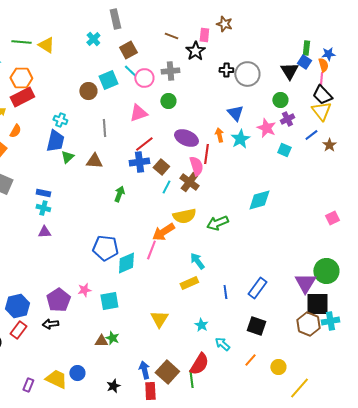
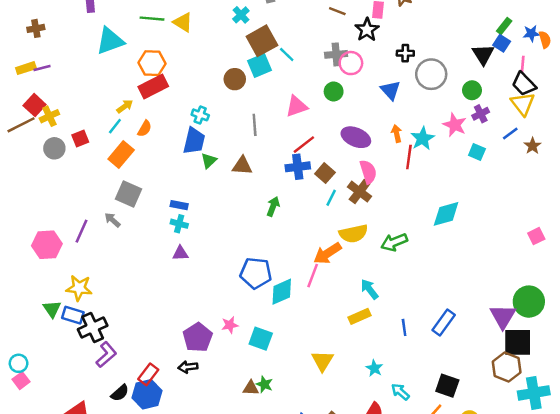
green rectangle: (306, 48) -> (504, 26), turned 32
brown square: (128, 50) -> (262, 41), moved, size x1.4
orange semicircle: (323, 65) -> (545, 40), moved
gray circle: (247, 74) -> (431, 74), moved
pink circle: (144, 78) -> (351, 63), moved
blue triangle: (235, 113) -> (390, 90), moved
red line: (206, 154) -> (409, 157), moved
cyan square: (109, 301) -> (261, 339), turned 30
blue hexagon: (17, 306) -> (147, 394), moved
cyan cross: (330, 321) -> (534, 393), moved, size x1.4
black square: (256, 326) -> (447, 386), moved

